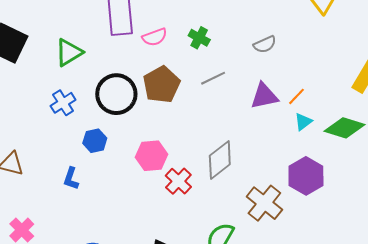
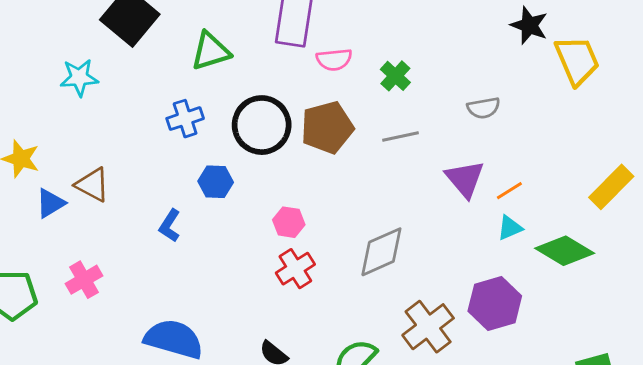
purple triangle: (264, 96) -> (465, 179), turned 48
pink hexagon: (151, 156) -> (289, 222), size x0.7
red cross: (178, 181) -> (295, 269), moved

